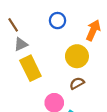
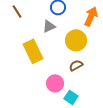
gray triangle: (21, 44) -> (49, 26), moved

